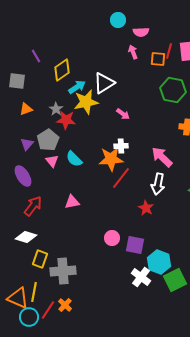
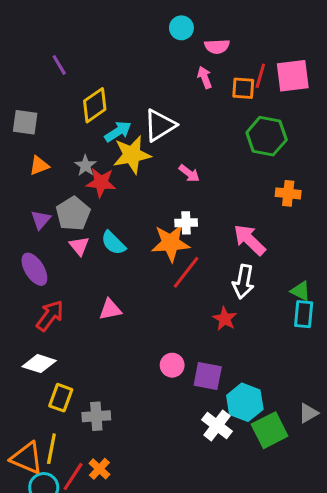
purple line: (36, 56) -> (59, 65), moved
gray cross: (63, 271) -> (96, 416), size x0.7

